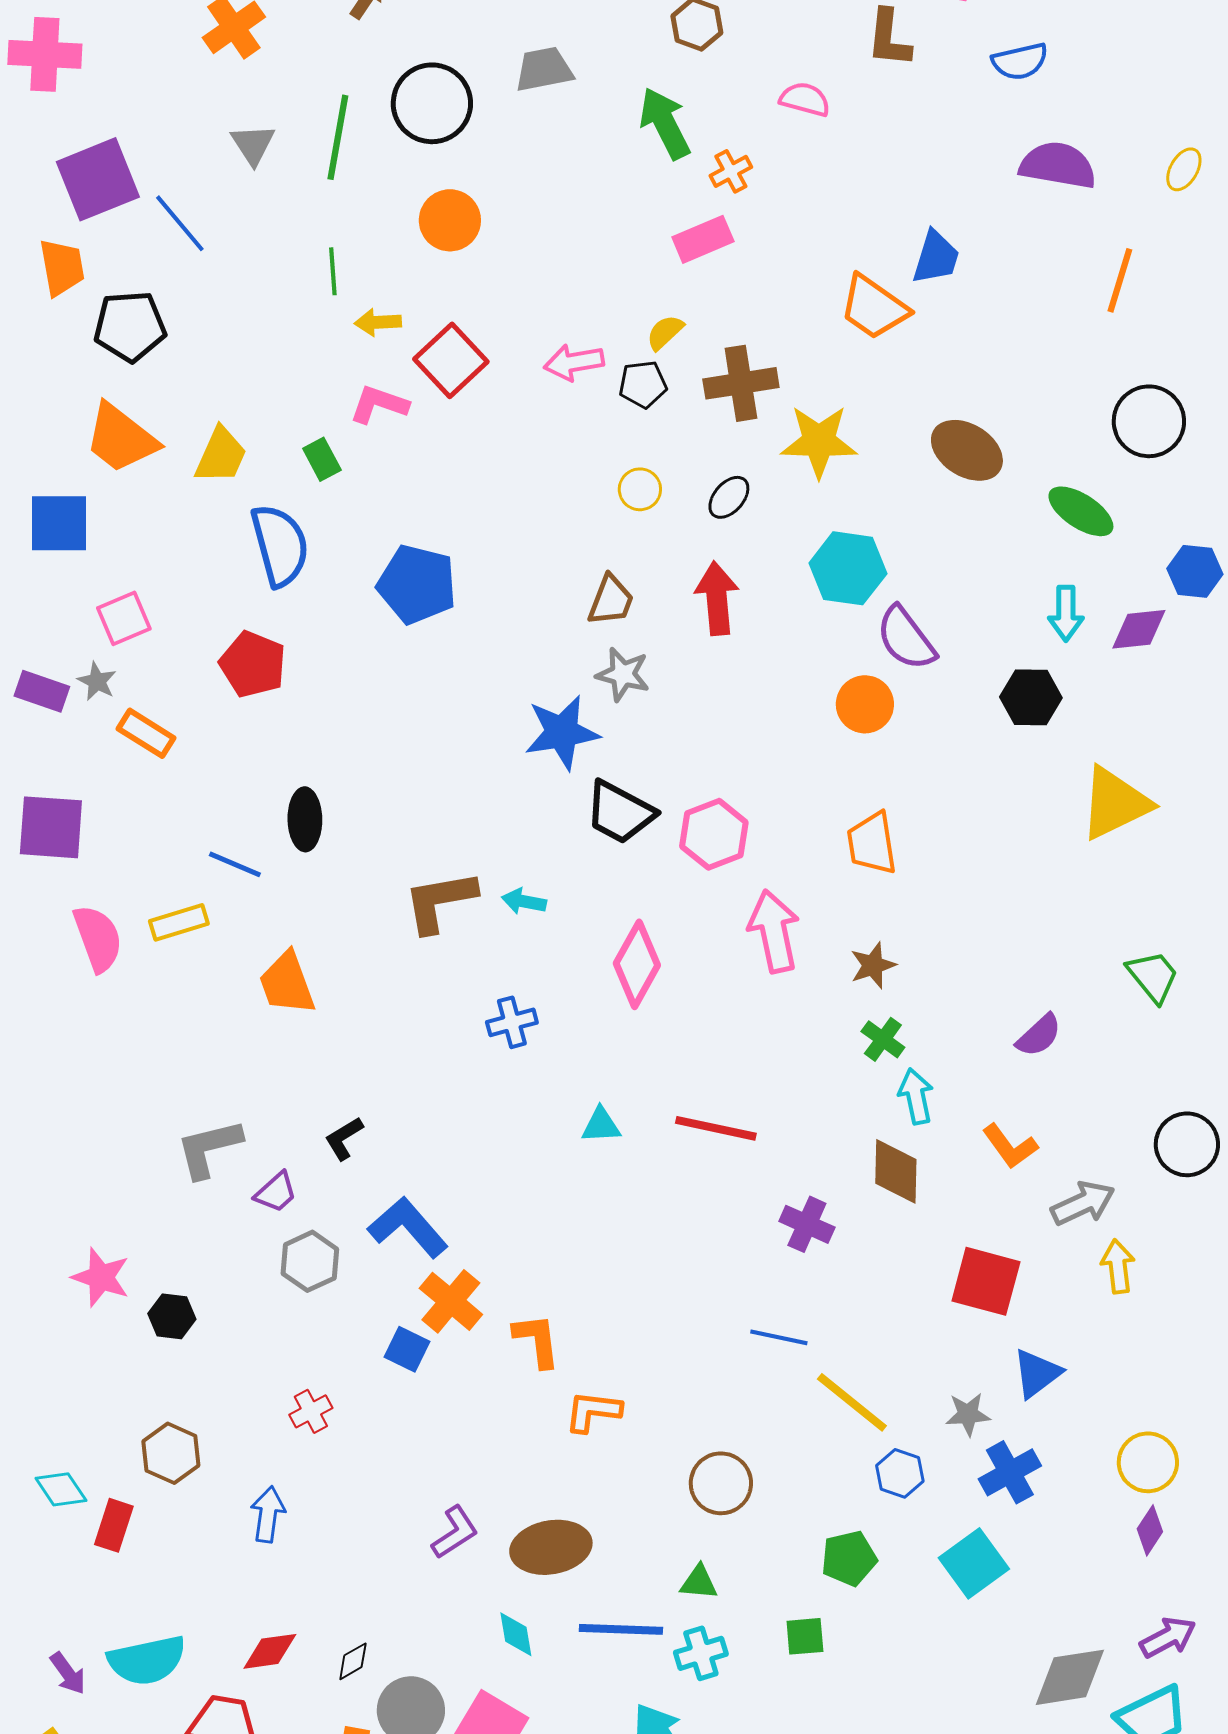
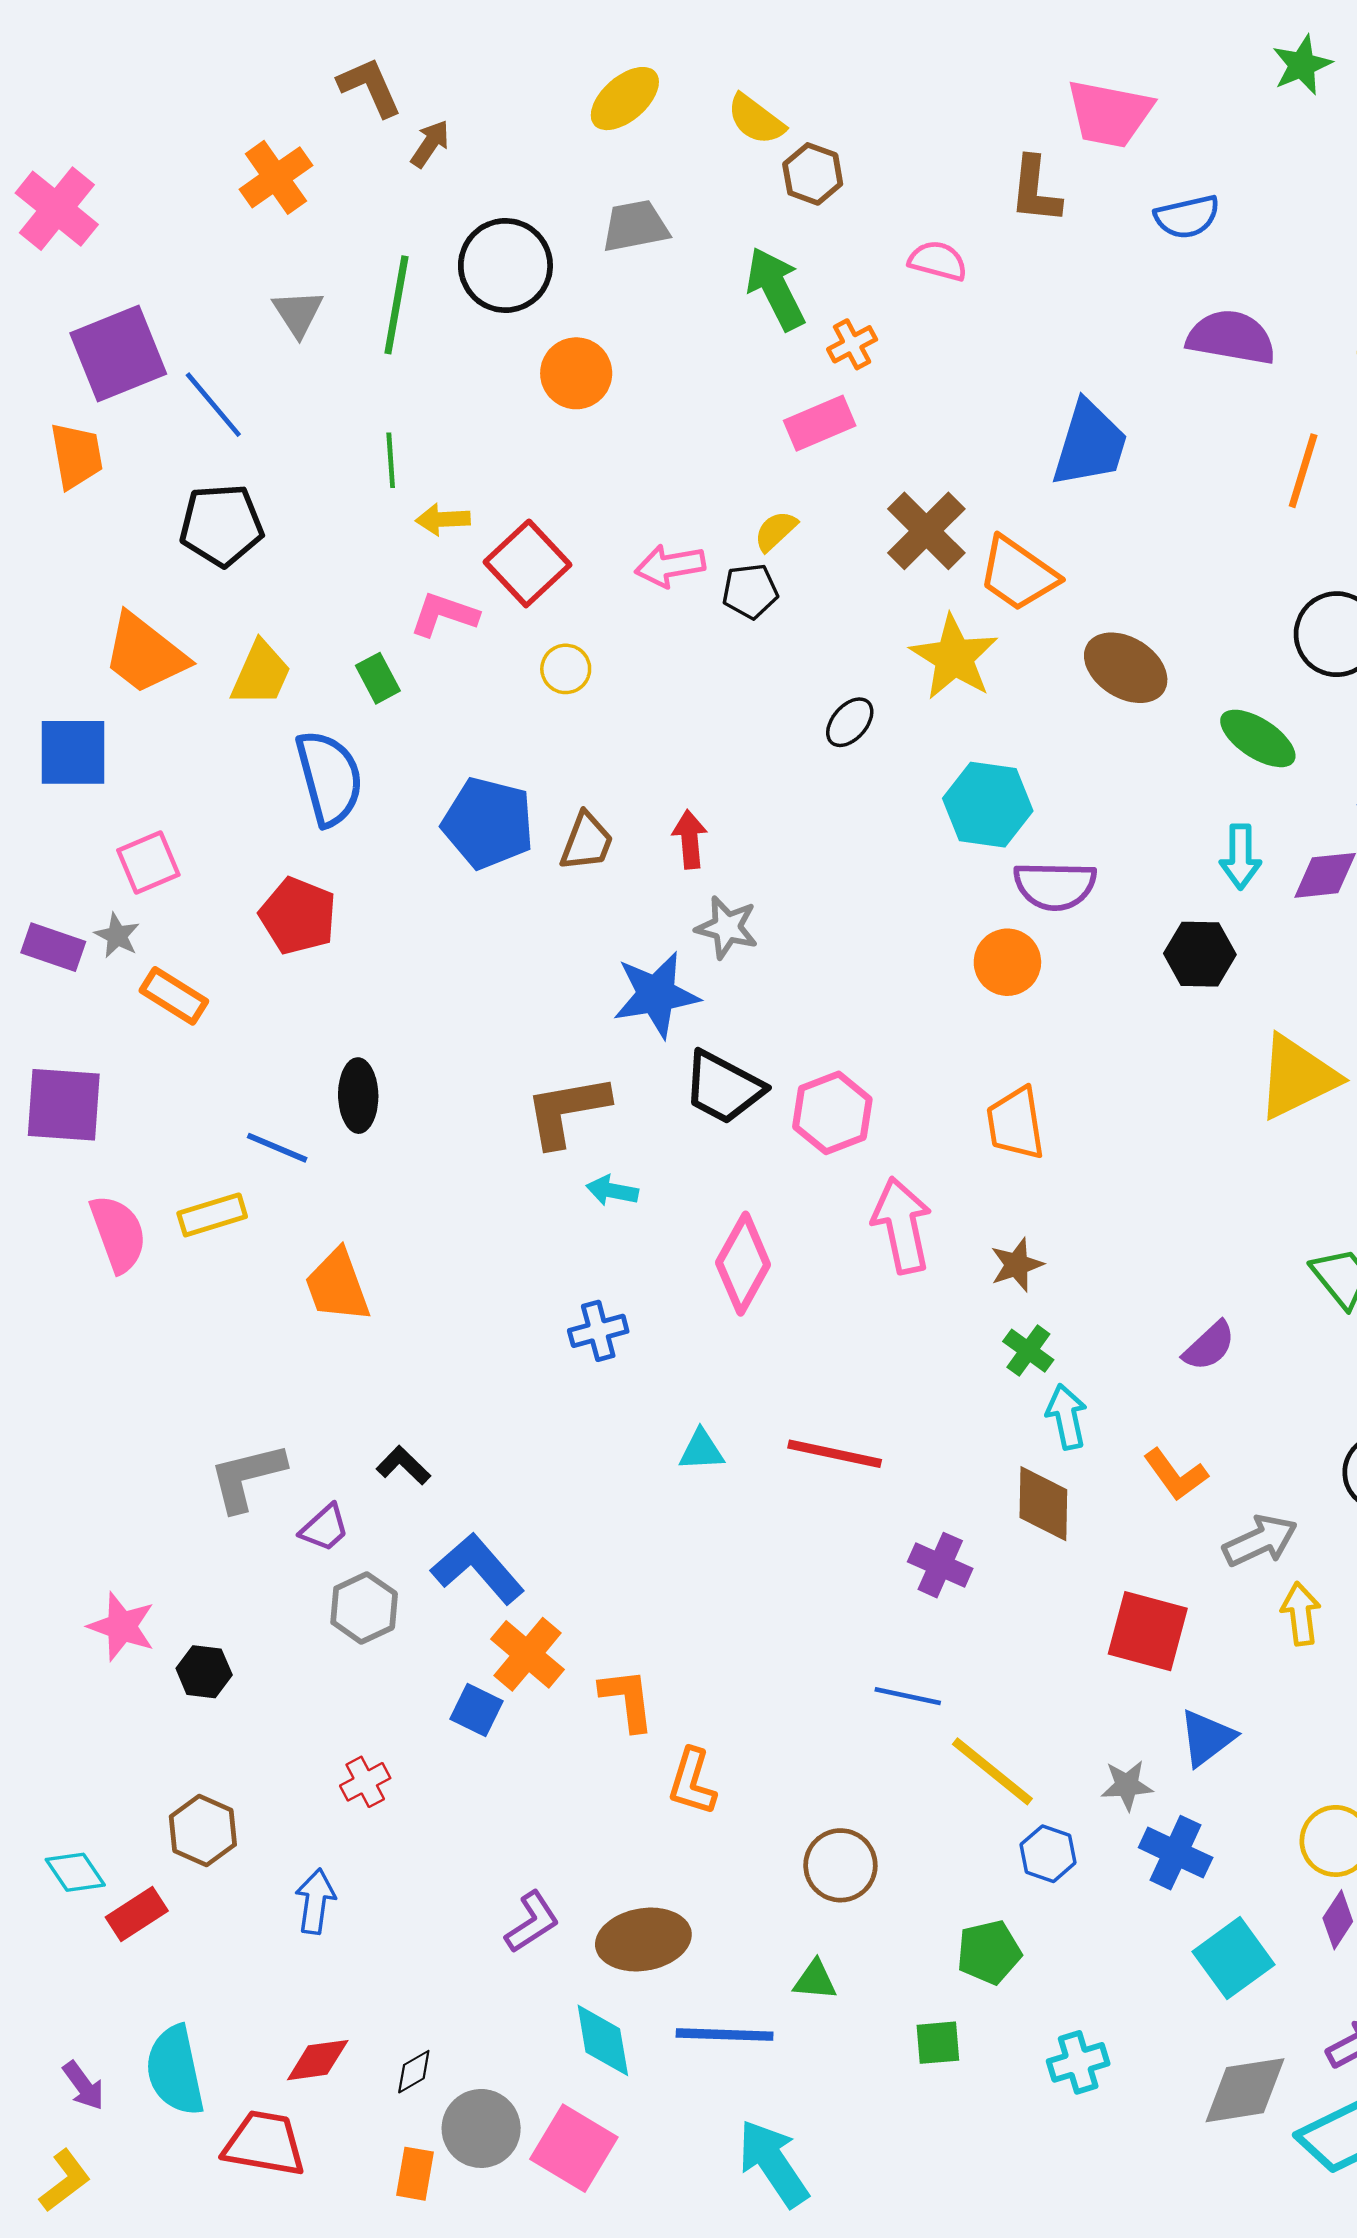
pink cross: (45, 54) -> (57, 209), turned 36
orange circle: (450, 220) -> (576, 373), moved
blue trapezoid: (936, 257) -> (1090, 444), size x1.4
orange trapezoid: (874, 307) -> (1018, 574), moved
black pentagon: (130, 326) -> (221, 525), moved
brown cross: (741, 383) -> (926, 531), moved, turned -36
yellow star: (819, 441) -> (954, 657), turned 30
yellow circle: (640, 489) -> (566, 669), moved
red arrow: (717, 598) -> (690, 839), moved, size x0.7
brown trapezoid: (611, 600) -> (587, 842), moved
purple semicircle: (906, 638) -> (1055, 886), turned -52
brown L-shape: (440, 901) -> (567, 1111), moved
black L-shape: (344, 1138) -> (403, 1465), turned 75
orange L-shape: (593, 1411) -> (692, 1782), turned -80
blue cross: (1010, 1472) -> (1176, 1853), turned -36
red rectangle: (114, 1525) -> (137, 1914), turned 39
cyan square: (974, 1563) -> (1233, 1958), moved
cyan diamond: (516, 1634) -> (603, 2040), size x1.4
cyan cross: (701, 1653) -> (1078, 2062), moved
cyan semicircle: (147, 1660) -> (175, 2071), turned 90

